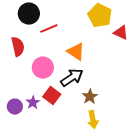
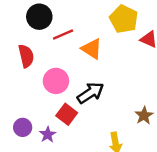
orange triangle: (76, 52) -> (92, 49), moved
brown star: (90, 97) -> (144, 115), moved
purple star: (33, 103) -> (48, 135), moved

